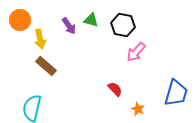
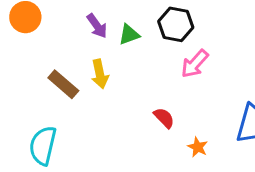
green triangle: (91, 20) -> (129, 35), moved, turned -35
yellow arrow: (40, 39) -> (100, 74), moved

